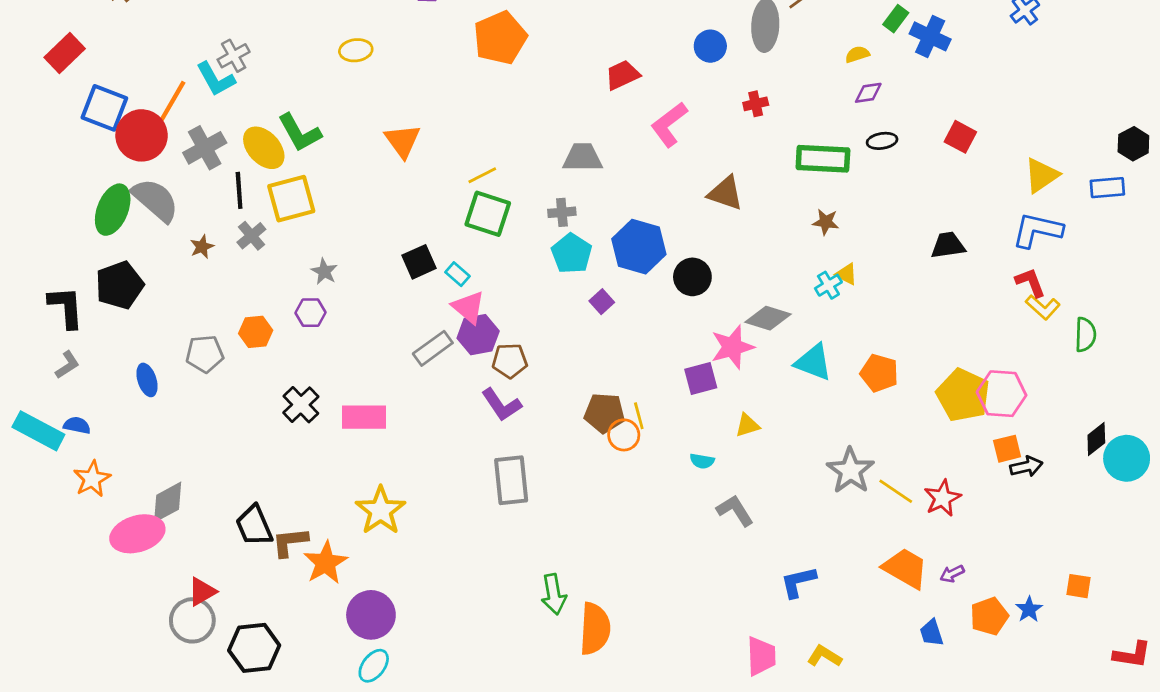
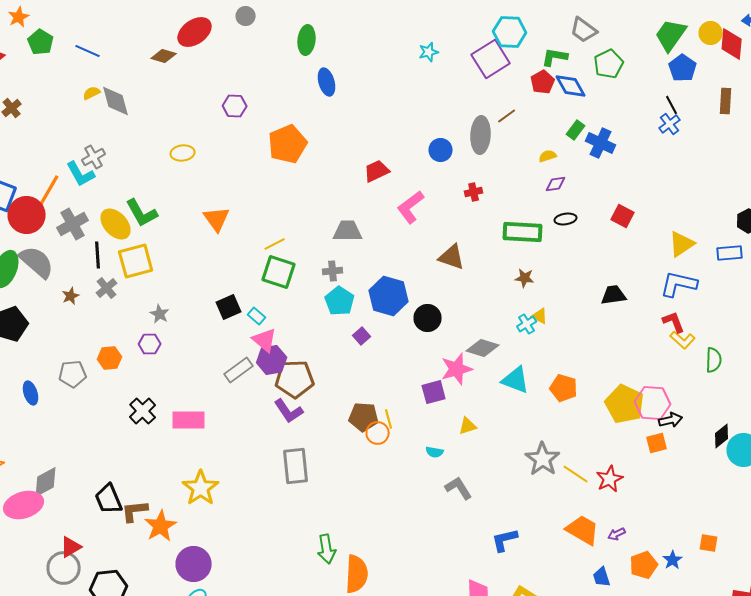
brown pentagon: (510, 361) -> (295, 379), size x1.5
black arrow: (1026, 467) -> (671, 420), moved

